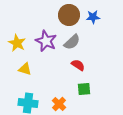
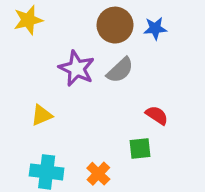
yellow star: (17, 43) -> (28, 20), moved, turned 30
red semicircle: (78, 65) -> (157, 115), moved
yellow triangle: (25, 69) -> (42, 115), turned -40

